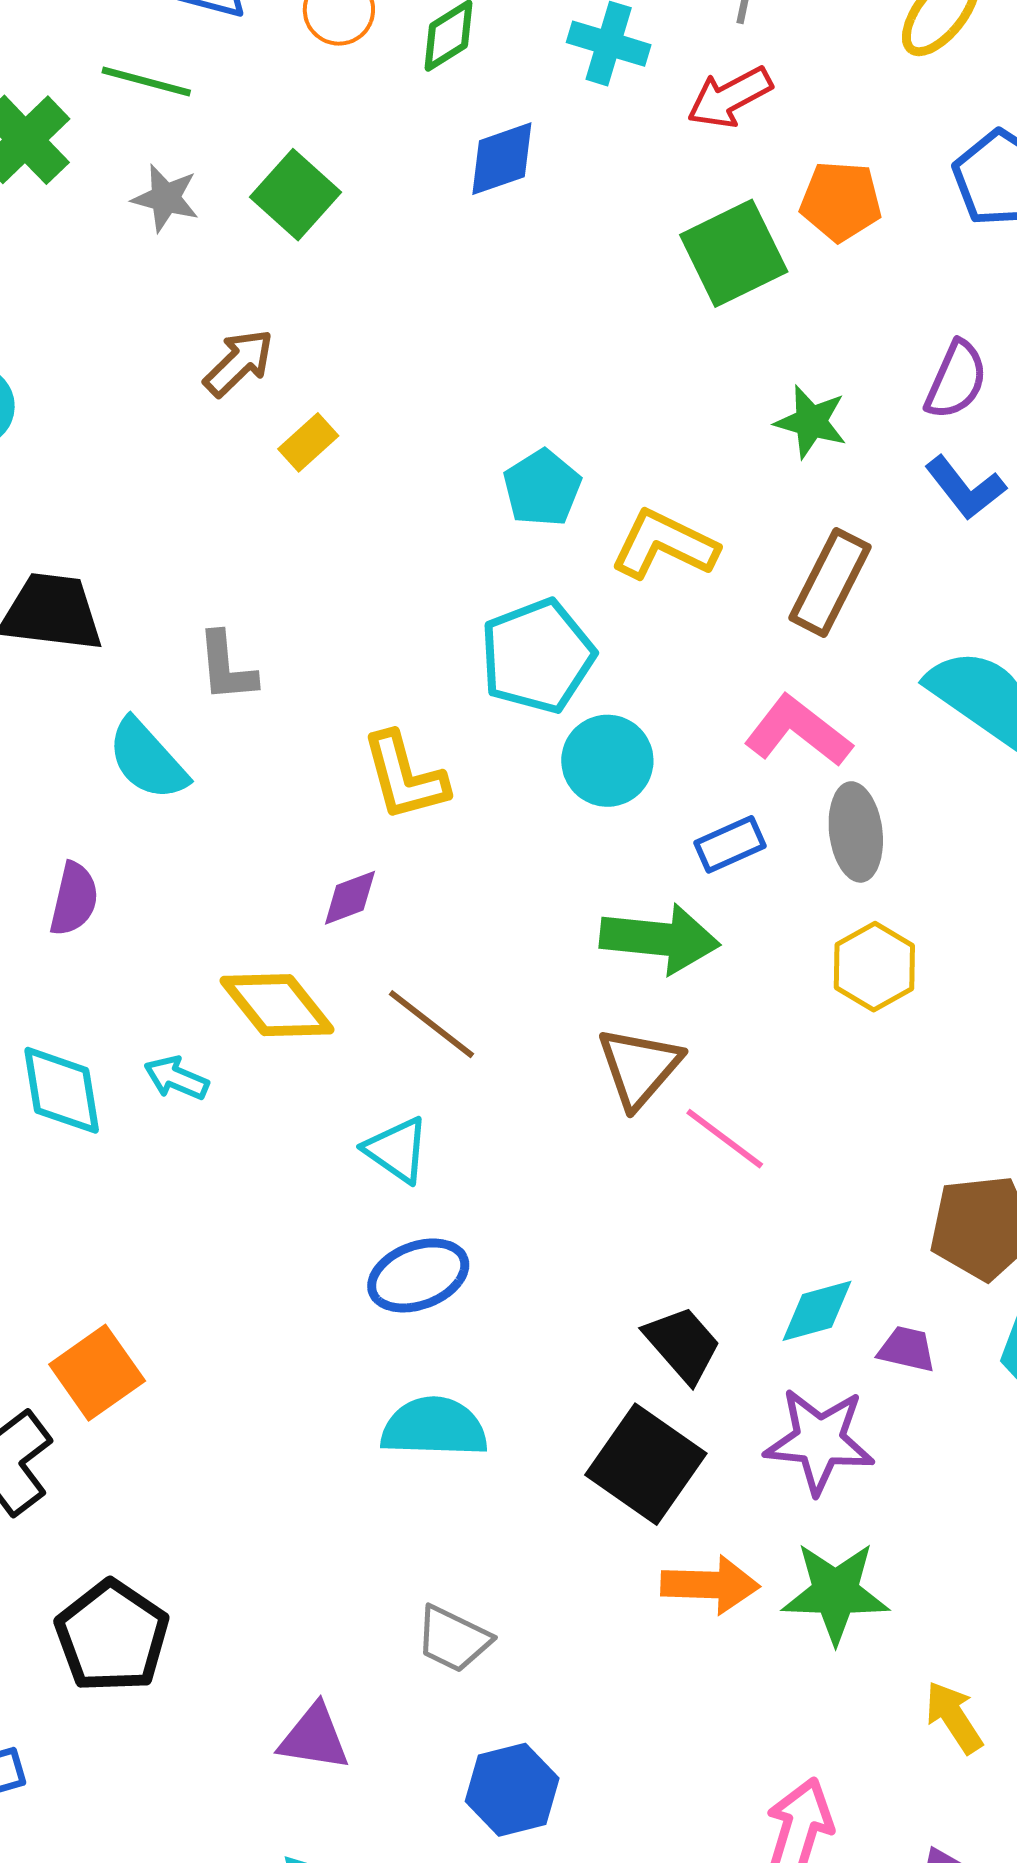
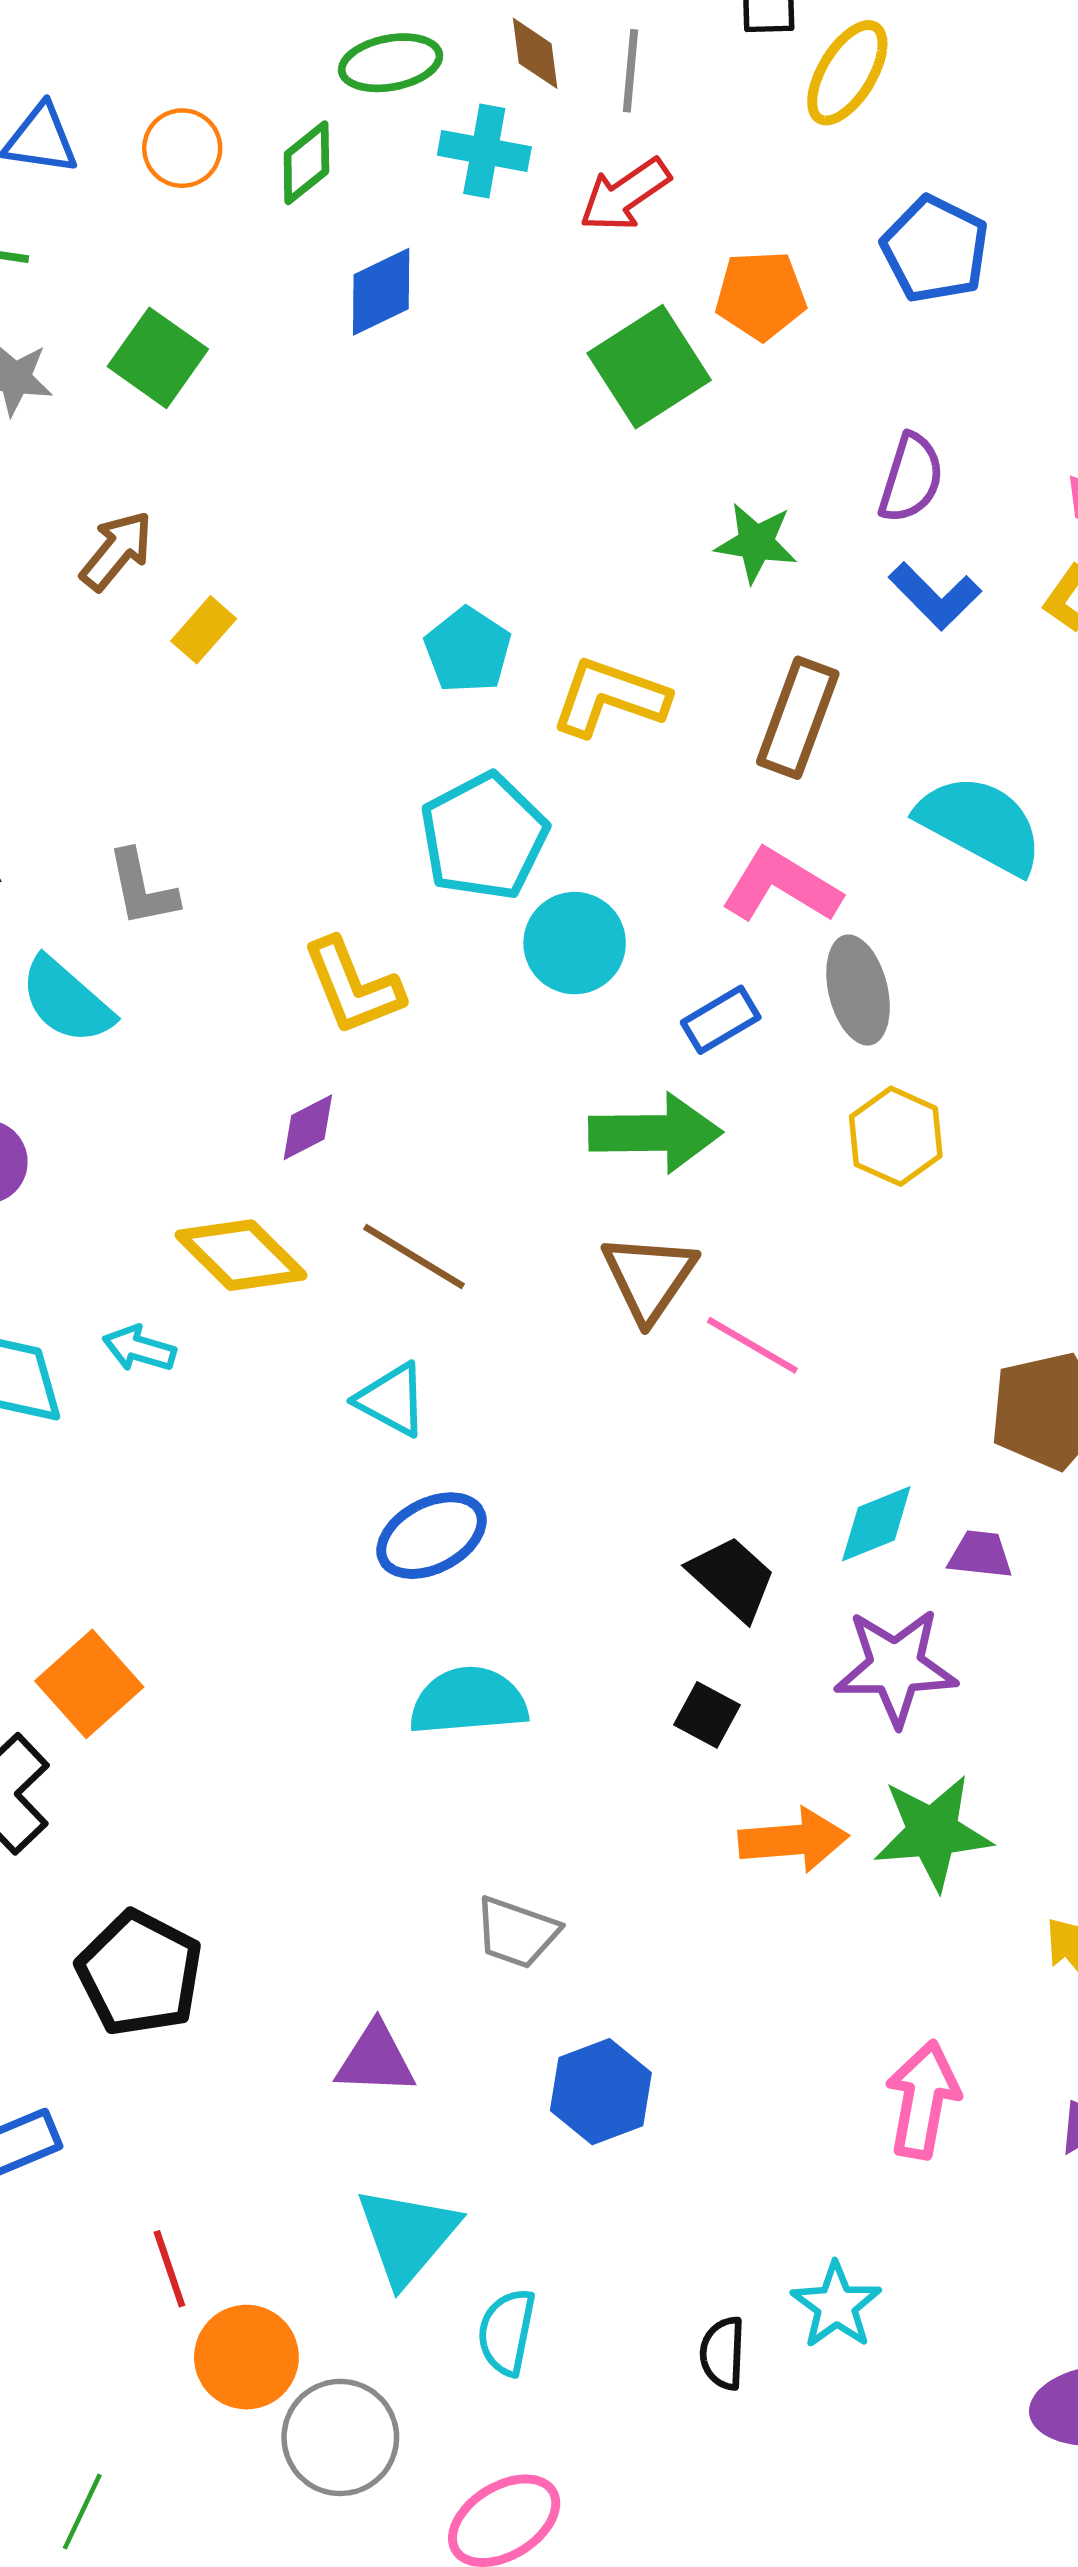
black square: (646, 1464) -> (707, 1715), size x0.5

